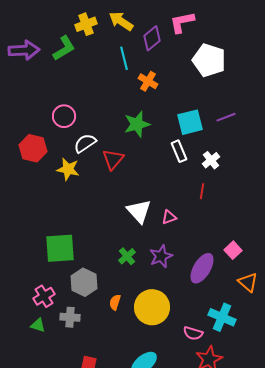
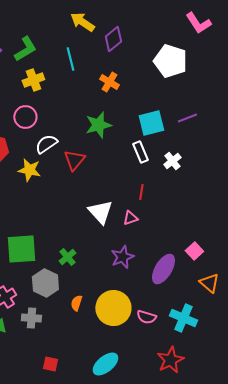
pink L-shape: (182, 22) -> (198, 23), moved, turned -112
yellow cross: (86, 24) -> (33, 80), moved
cyan line: (124, 58) -> (70, 59), moved
red line: (202, 191) -> (141, 192), moved
green cross: (127, 256) -> (67, 257), moved
pink semicircle: (193, 333) -> (146, 317), moved

